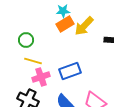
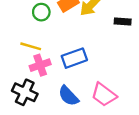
green circle: (26, 40) -> (41, 12), moved

